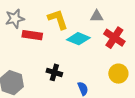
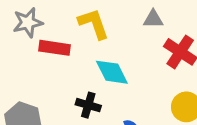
cyan diamond: (78, 39) -> (112, 72), moved, turned 40

